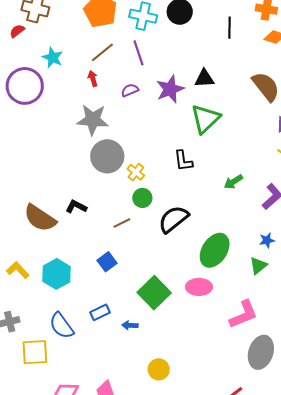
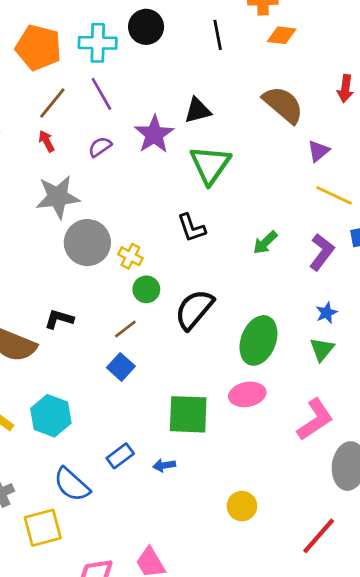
blue square: (107, 262) -> (121, 367), moved
green square: (154, 293) -> (188, 414), turned -32
yellow circle: (159, 369) -> (242, 506), moved

